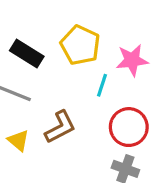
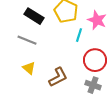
pink star: (132, 60) -> (97, 20), turned 30
brown L-shape: (60, 127) -> (58, 77), moved

